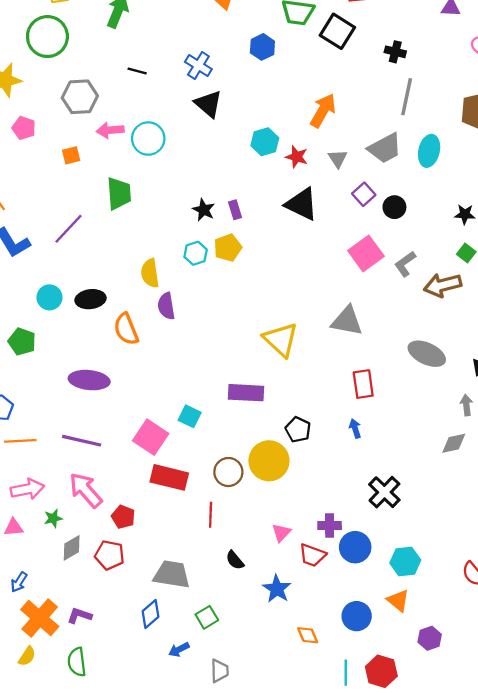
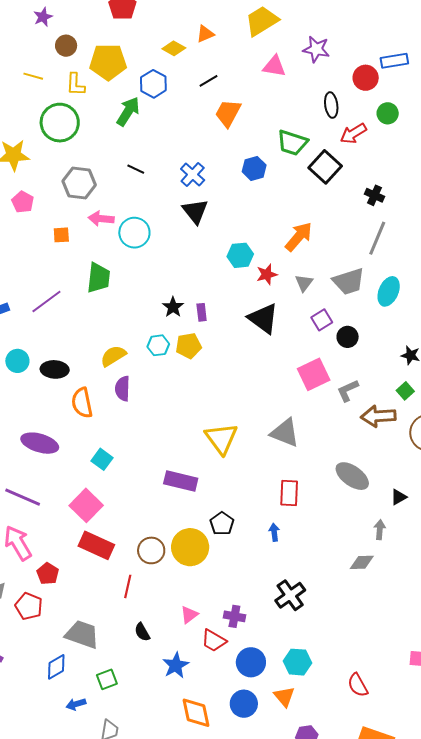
red star: (297, 157) -> (267, 274), turned 30
yellow semicircle: (150, 273) -> (113, 356), turned 56
cyan square: (190, 416) -> (102, 459), moved
blue circle: (355, 547) -> (251, 662), moved
orange diamond: (308, 635) -> (196, 713), size x1.6

